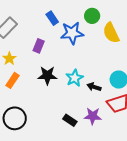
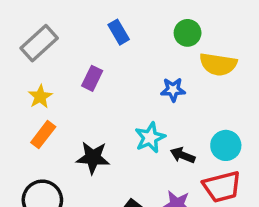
blue star: (72, 33) -> (173, 90), moved, size x0.6
yellow semicircle: (111, 33) -> (218, 64), turned -60
black star: (47, 75) -> (93, 158), moved

